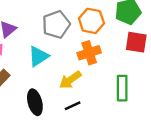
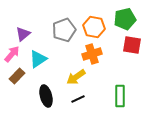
cyan triangle: (38, 56) -> (38, 59), moved
green rectangle: (122, 88) -> (120, 96), moved

